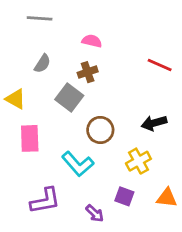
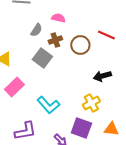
gray semicircle: (42, 64) -> (36, 30), moved
brown circle: (100, 130) -> (80, 45), moved
pink rectangle: (30, 138) -> (14, 87), turned 48
purple square: (124, 196) -> (81, 128), size x1.5

